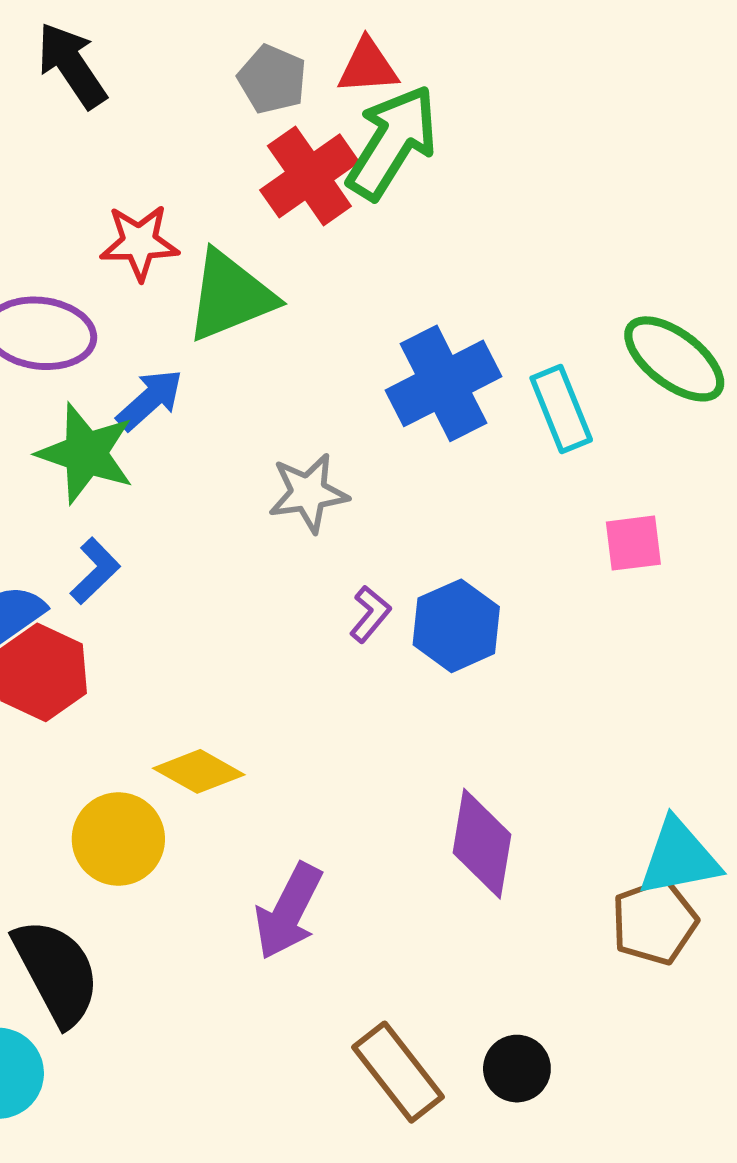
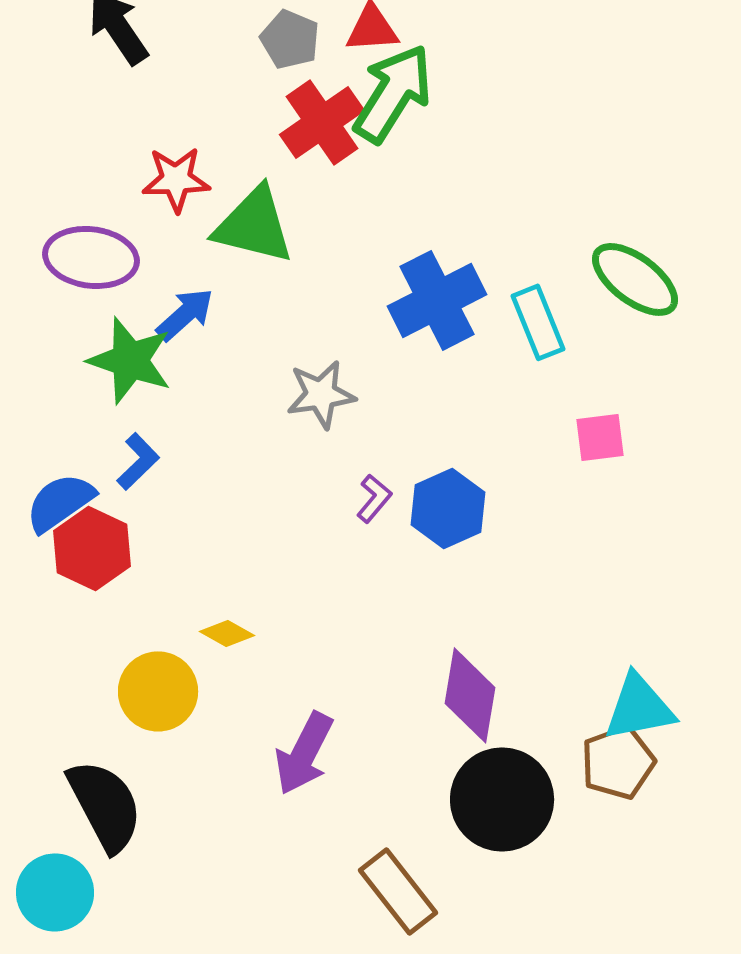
green triangle: (230, 296) -> (254, 225), turned 36
yellow diamond: (199, 771) -> (227, 633), size x0.7
black circle: (517, 1069) -> (502, 799), moved, size x1.8

